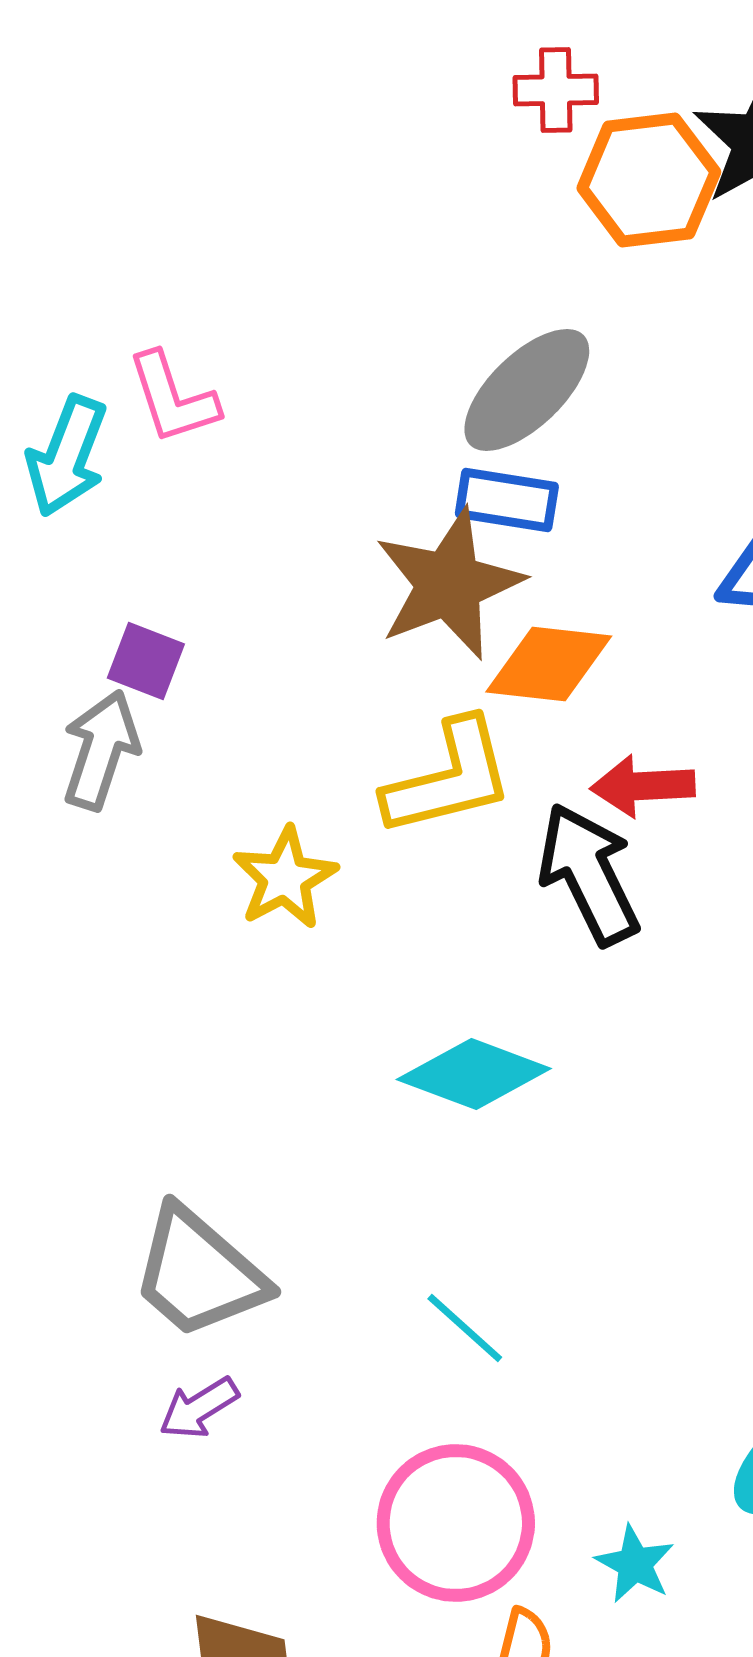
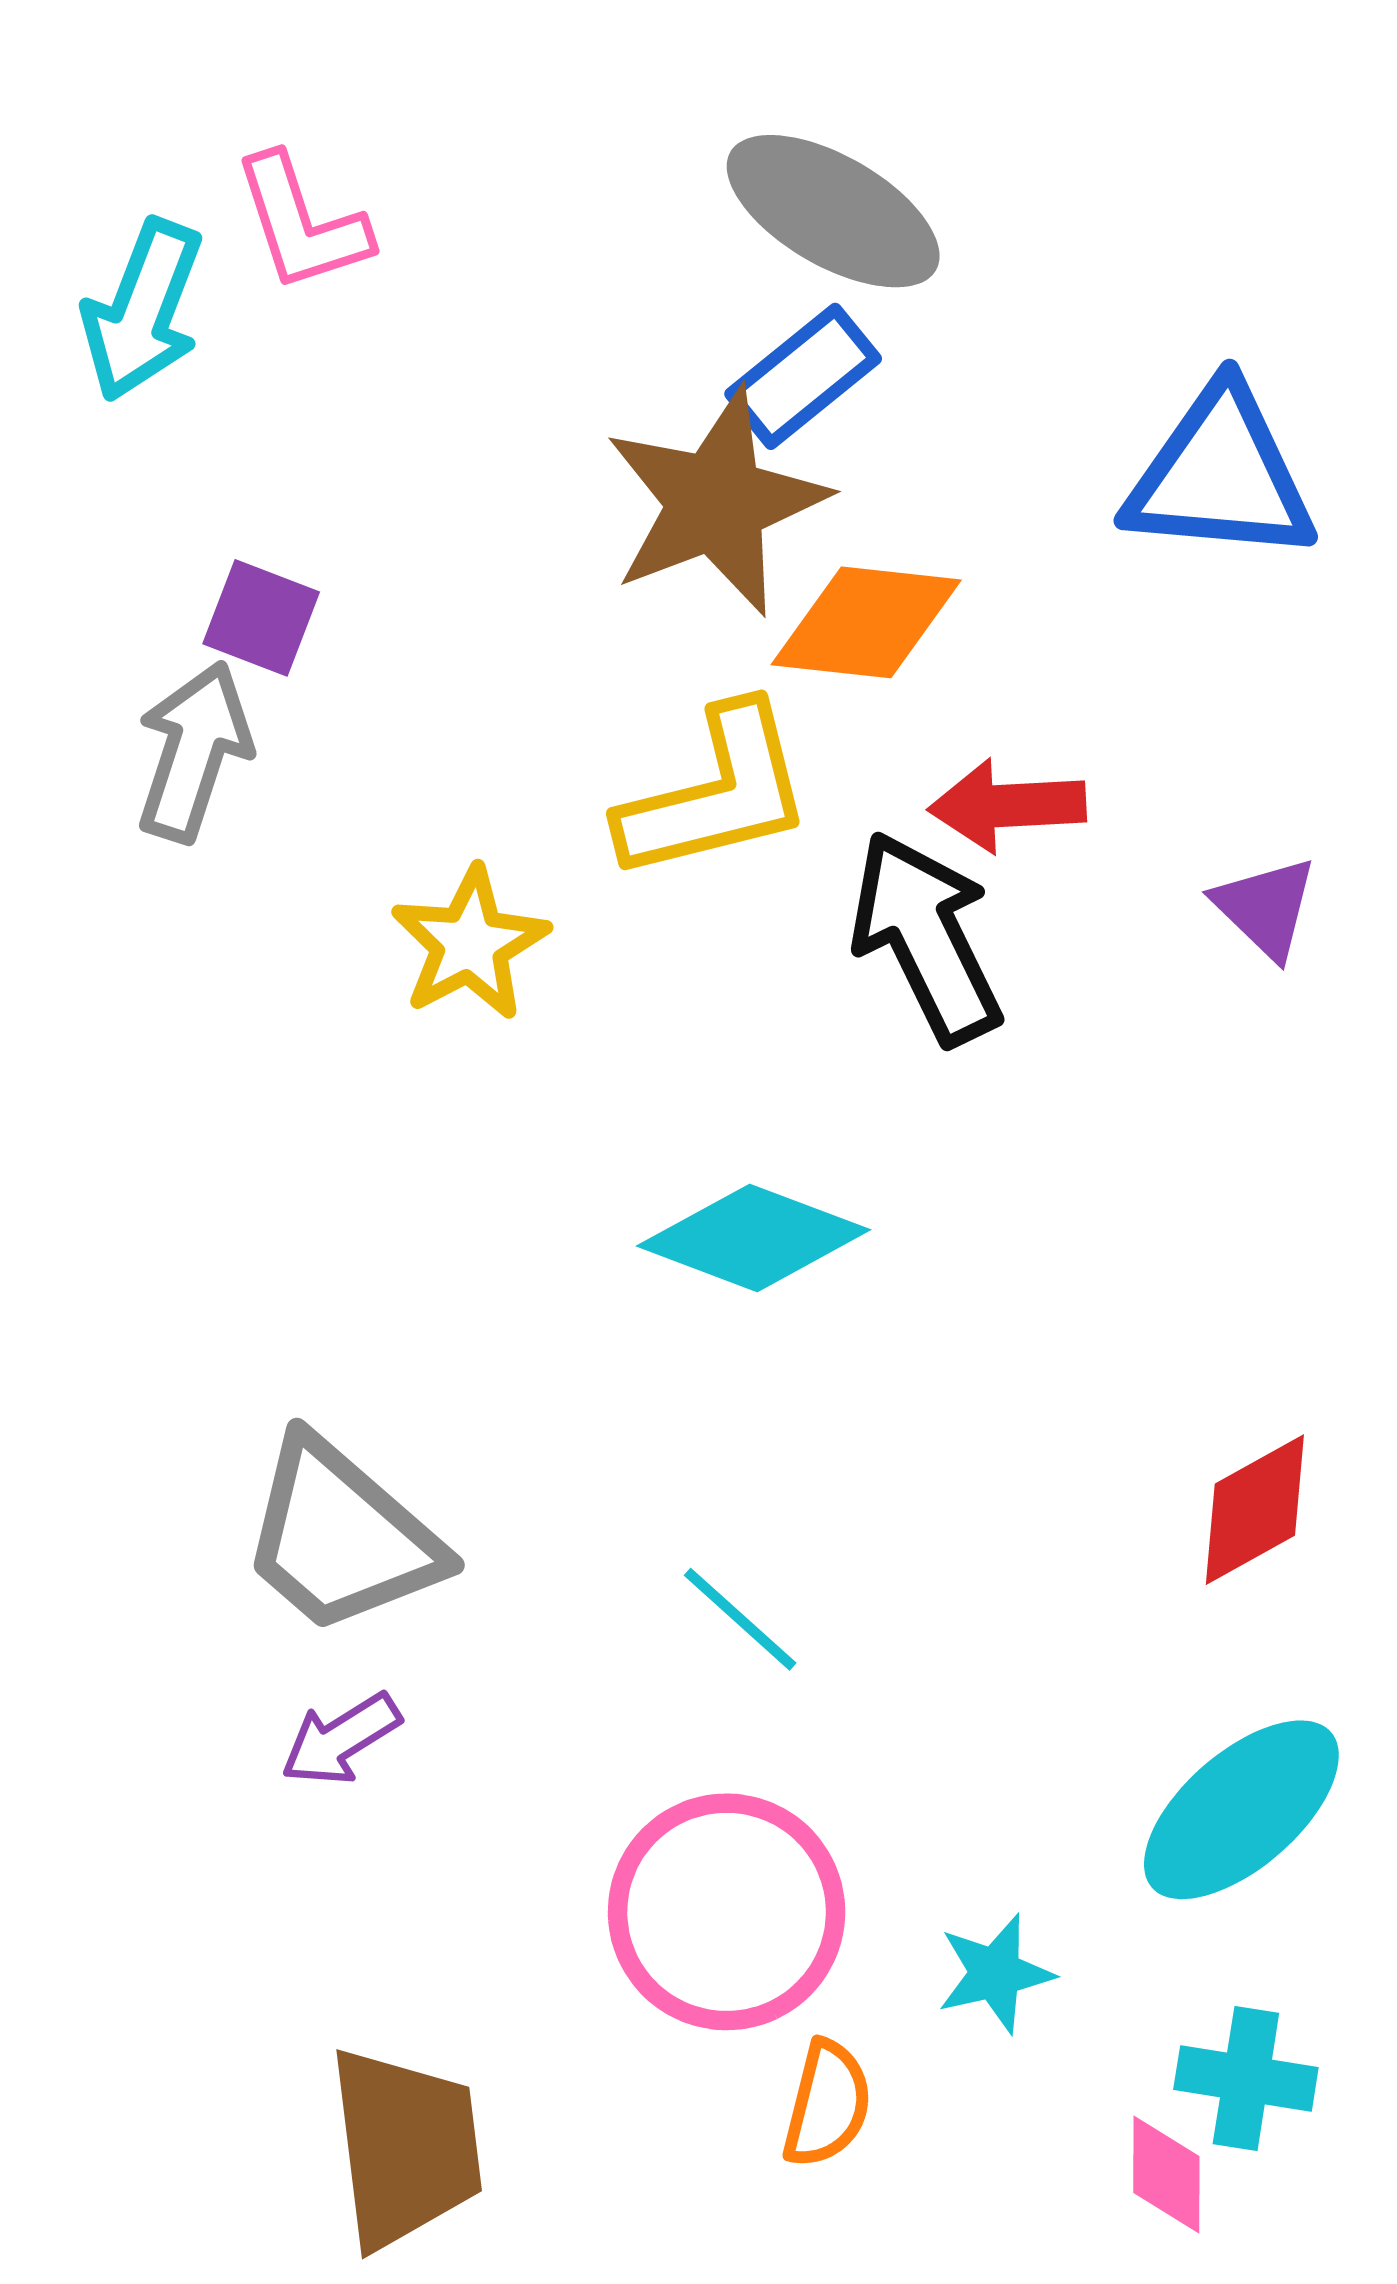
gray ellipse: (527, 390) -> (833, 211), turned 74
blue rectangle: (507, 500) -> (803, 376), turned -48
cyan star: (635, 1564) -> (995, 1973), turned 30

